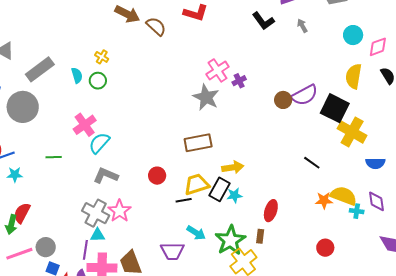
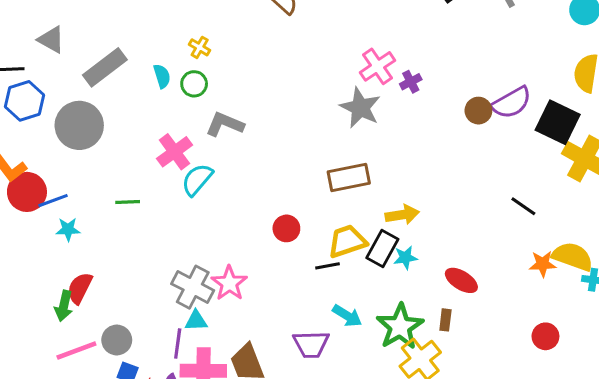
gray L-shape: (106, 175) -> (225, 124), moved
red ellipse: (271, 211) -> (461, 280), turned -75

